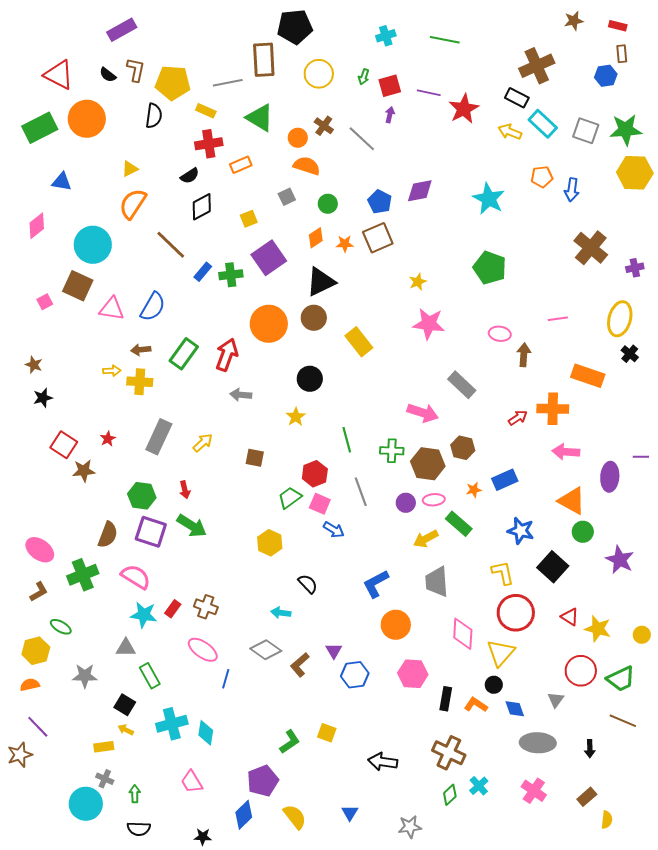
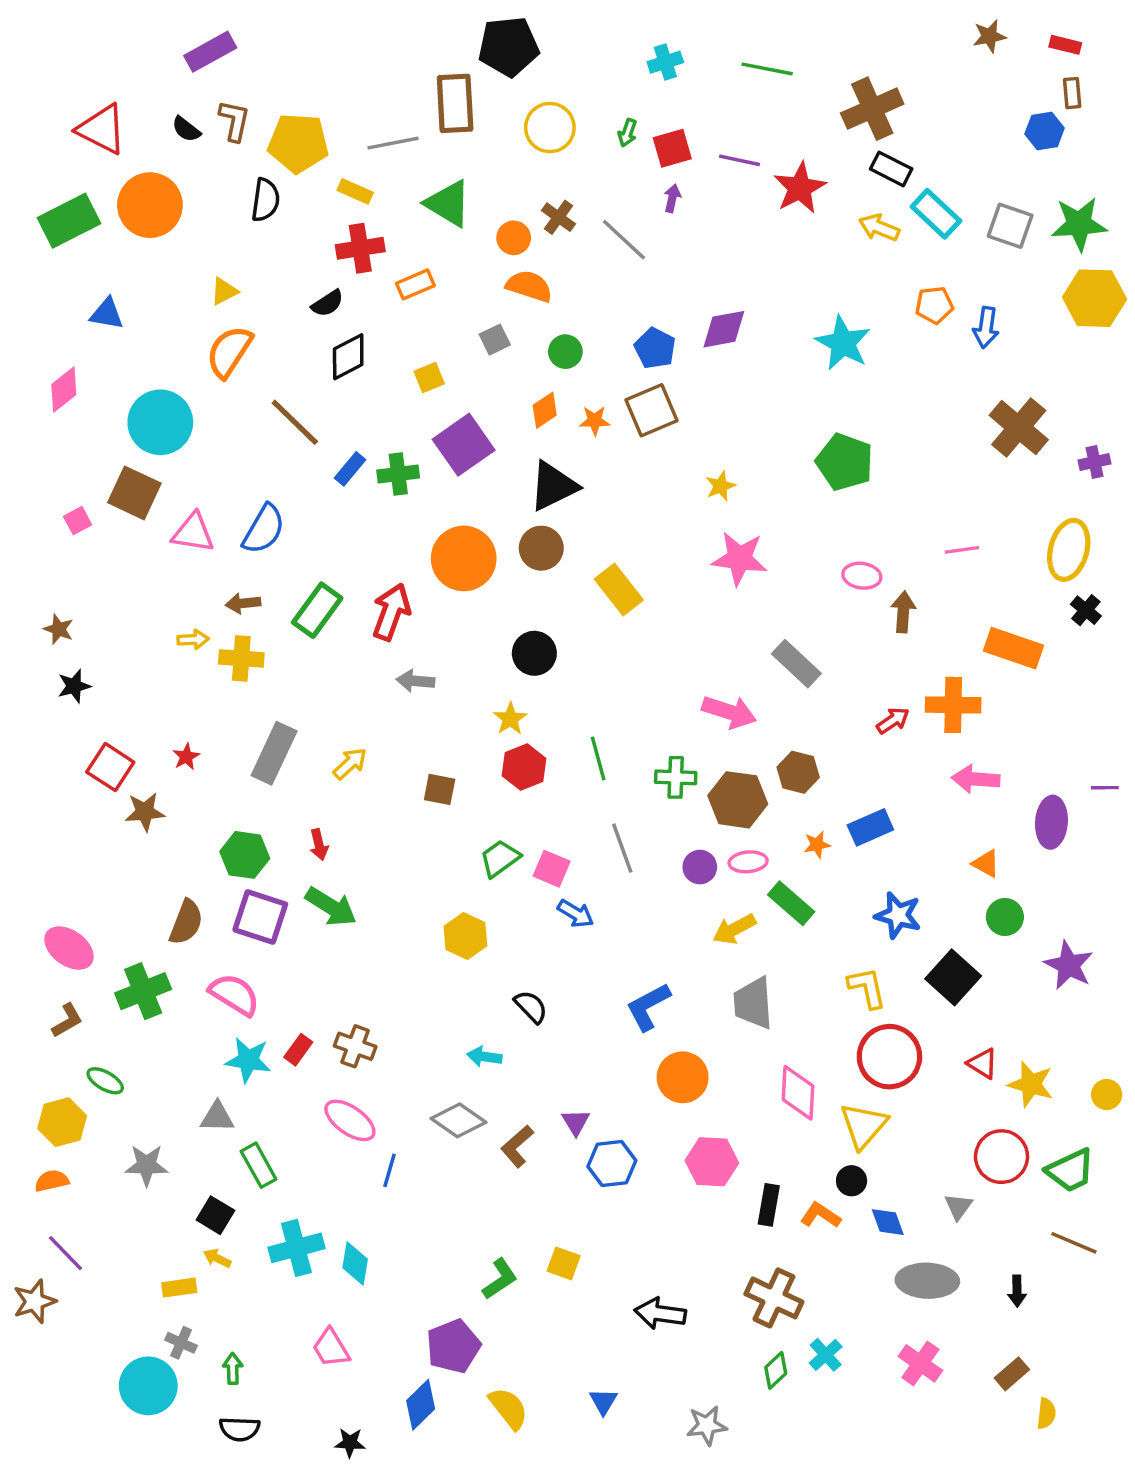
brown cross: (537, 66) -> (872, 109), moved
red hexagon: (315, 474) -> (524, 767), moved
orange triangle: (572, 501) -> (986, 864), size x0.6

